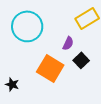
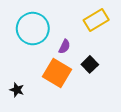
purple semicircle: (68, 43) -> (64, 46), moved

